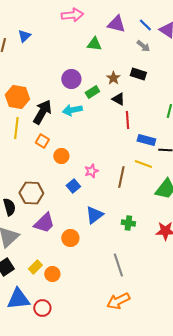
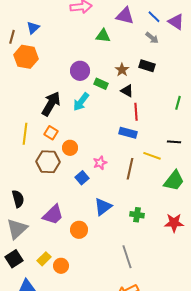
green rectangle: (92, 92) -> (101, 84), turned 56
orange hexagon: (17, 97) -> (26, 57), moved
cyan arrow: (72, 110) -> (81, 102), turned -42
yellow line: (16, 128) -> (25, 134), moved
blue rectangle: (146, 140) -> (128, 133), moved
brown hexagon: (31, 193) -> (48, 162), moved

